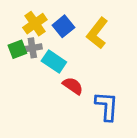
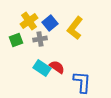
gray cross: (32, 48) -> (40, 39), moved
cyan rectangle: (54, 61) -> (42, 68), moved

